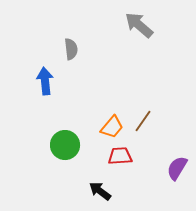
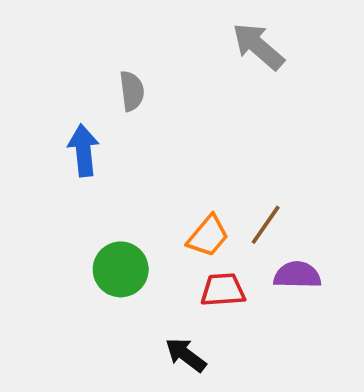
purple semicircle: (177, 168) -> (297, 275), moved, turned 60

